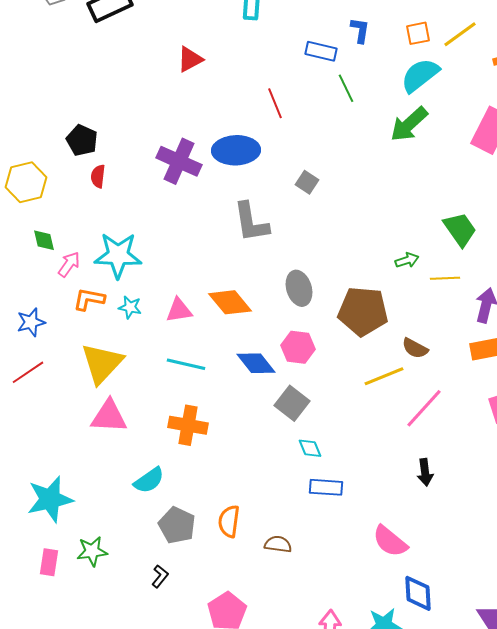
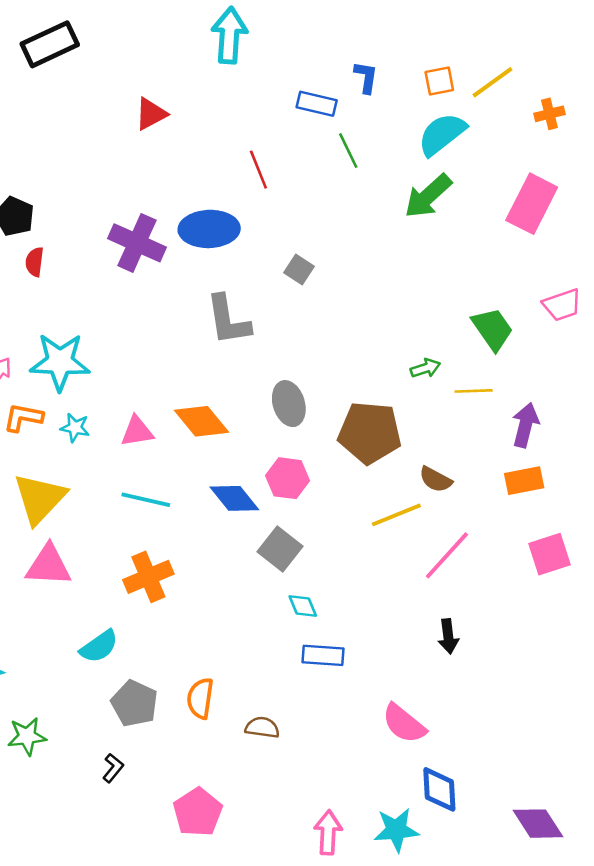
orange cross: (188, 425) -> (148, 577), turned -33

